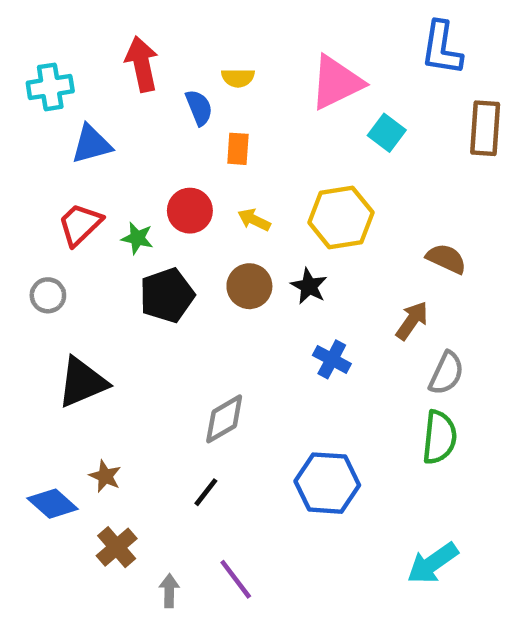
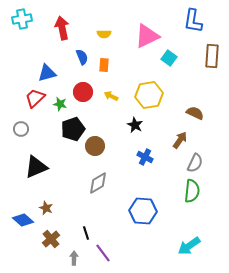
cyan cross: (50, 87) -> (22, 19), moved
blue semicircle: (199, 108) -> (82, 57), moved
blue triangle: (91, 144) -> (47, 73), moved
brown circle: (249, 286) -> (95, 146), moved
black line: (206, 492) -> (86, 233), moved, turned -56

